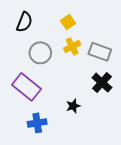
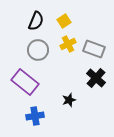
black semicircle: (24, 22) -> (36, 21), moved

